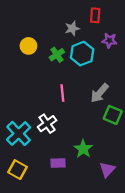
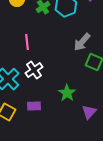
pink line: (62, 93) -> (27, 42), moved
purple rectangle: (58, 163) -> (34, 106), moved

